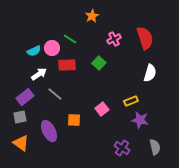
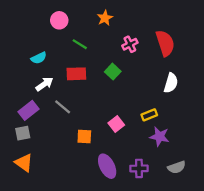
pink circle: (52, 48) -> (59, 20), moved
purple ellipse: (49, 131) -> (107, 166), moved
gray semicircle: (155, 147) -> (177, 167), turned 84
purple cross: (122, 148) -> (139, 168), turned -35

